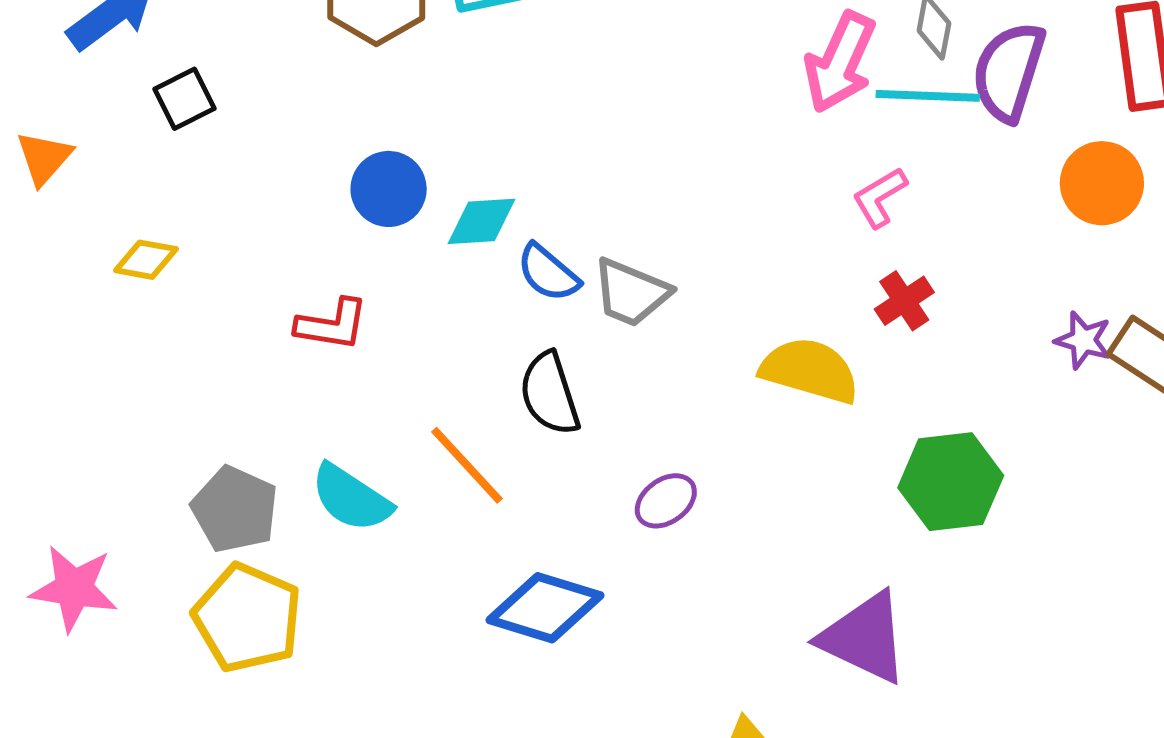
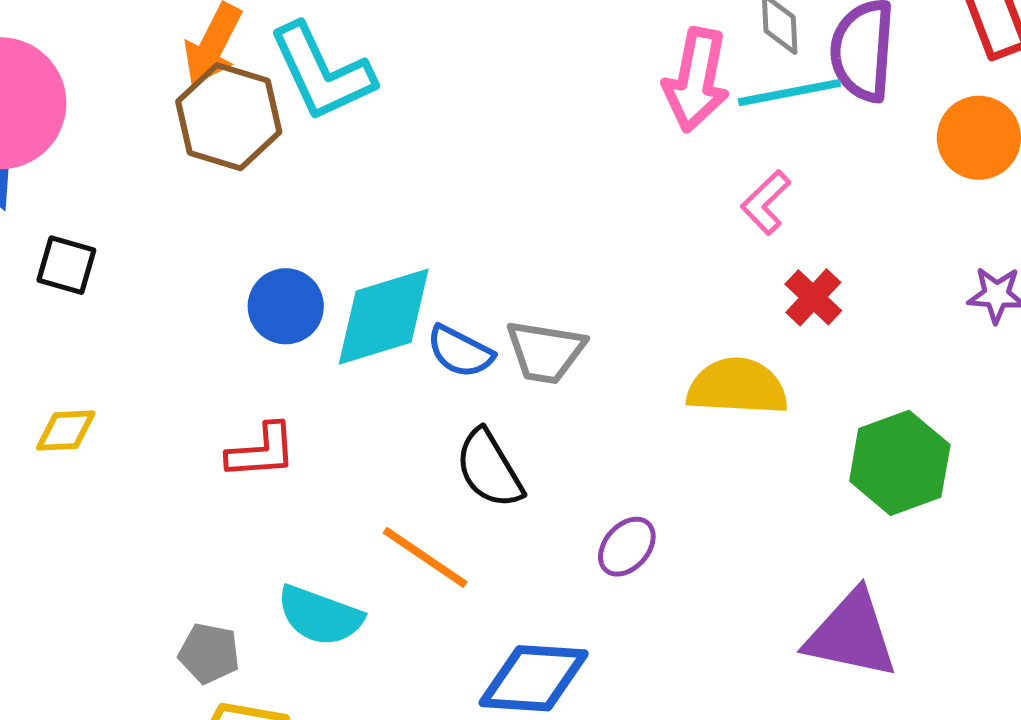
black square: (184, 99) -> (66, 265), turned -34
cyan diamond: (482, 221) -> (384, 317), size x1.6
gray pentagon: (235, 509) -> (209, 653), size x0.7

